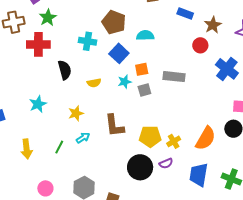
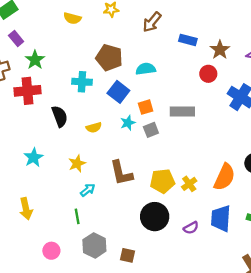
green line: (59, 147) -> (77, 216), moved, turned -32
purple semicircle: (166, 163) -> (191, 228), moved

